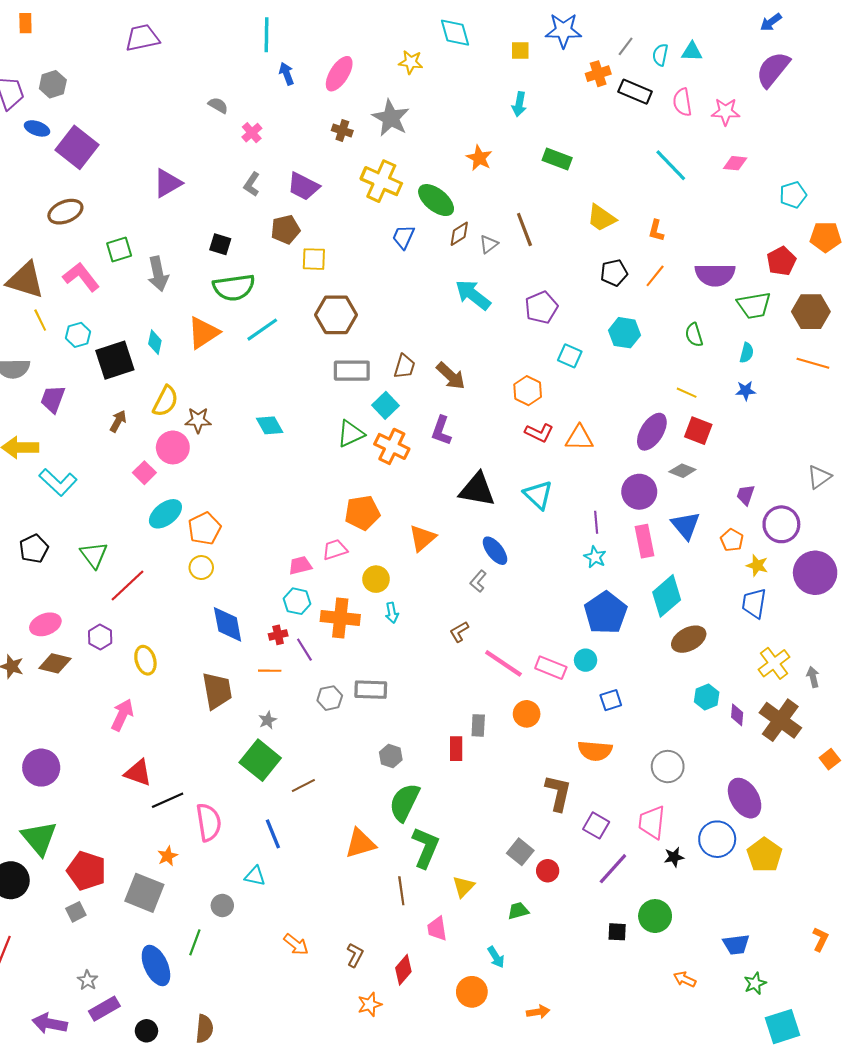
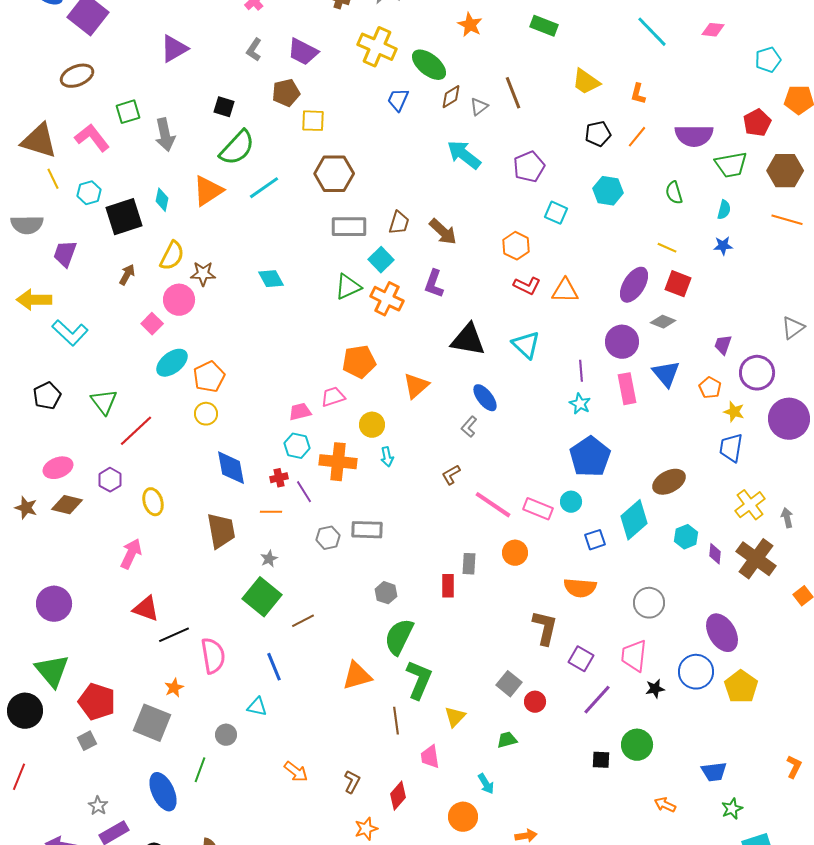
green semicircle: (234, 287) -> (237, 148), turned -39
cyan diamond: (667, 596) -> (634, 520), moved

